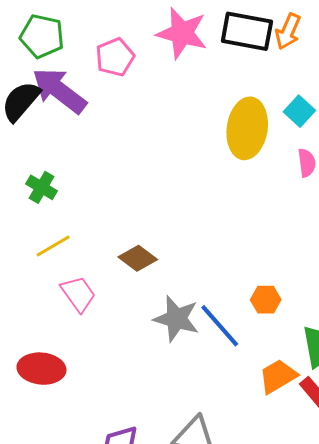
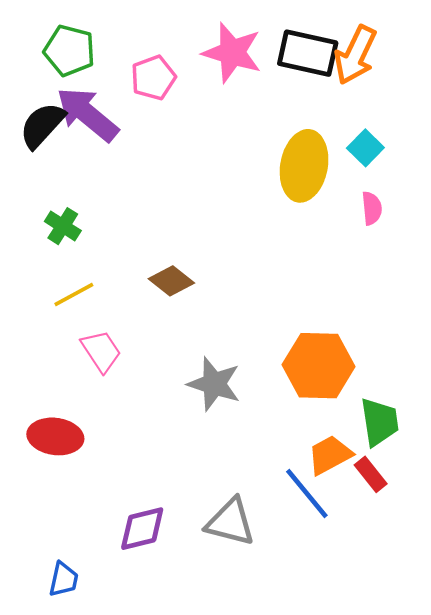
orange arrow: (288, 31) -> (355, 55), size x1.4
brown diamond: (138, 258) -> (171, 281), moved
orange hexagon: (266, 300) -> (319, 366), size x2.0
blue line: (220, 326) -> (307, 494), moved

